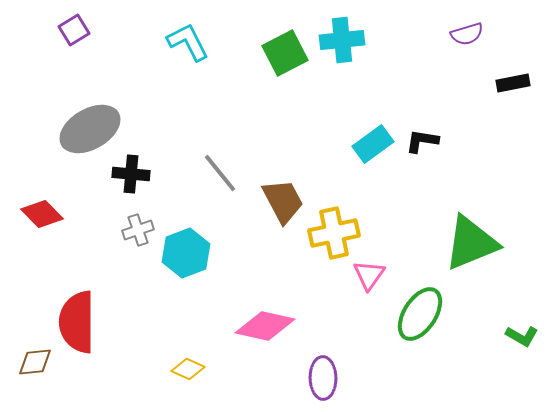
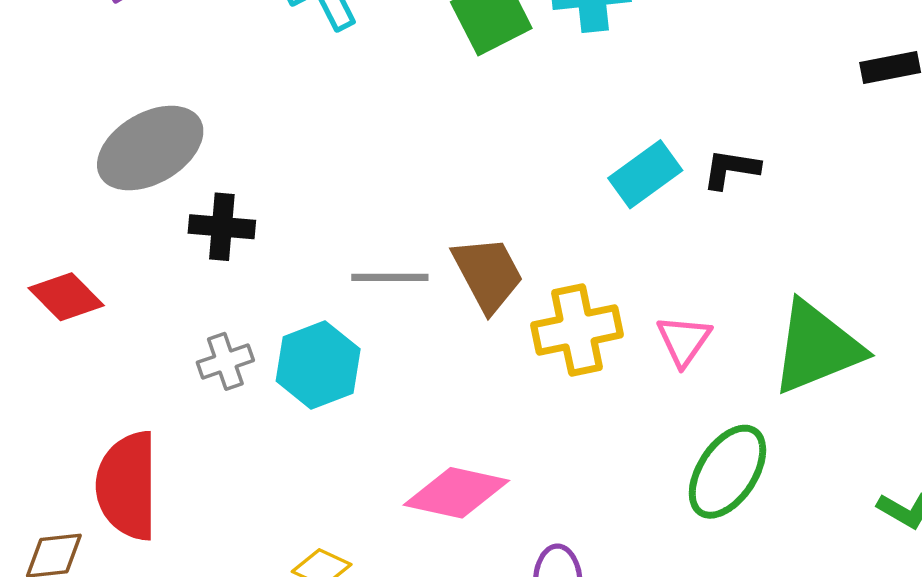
gray line: (220, 173) -> (390, 277), moved, turned -51
gray cross: (138, 230) -> (225, 361), moved
pink triangle: (369, 275) -> (684, 340), moved

